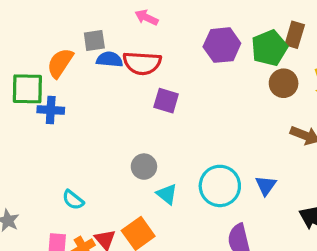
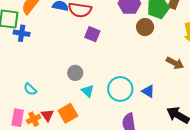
brown circle: (284, 83) -> (145, 27), moved
blue triangle: (266, 185) -> (148, 91), turned -40

